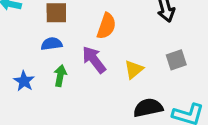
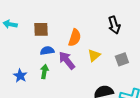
blue semicircle: (52, 44) -> (47, 51), moved
yellow triangle: (134, 69) -> (94, 55), moved

